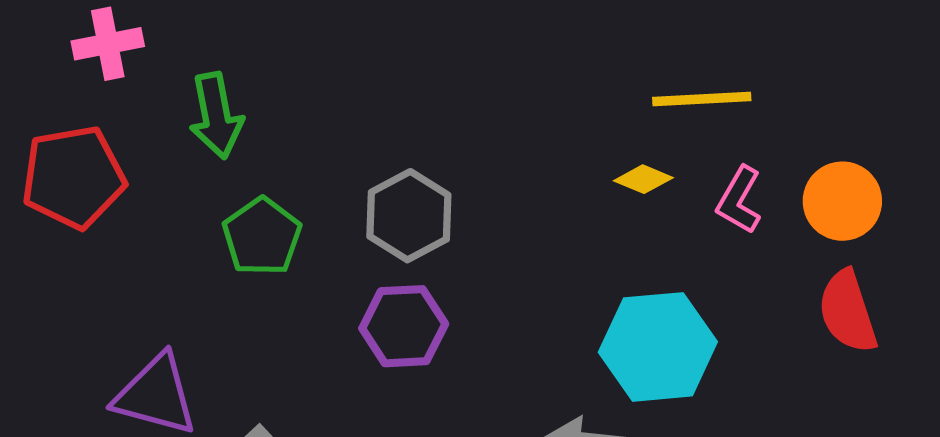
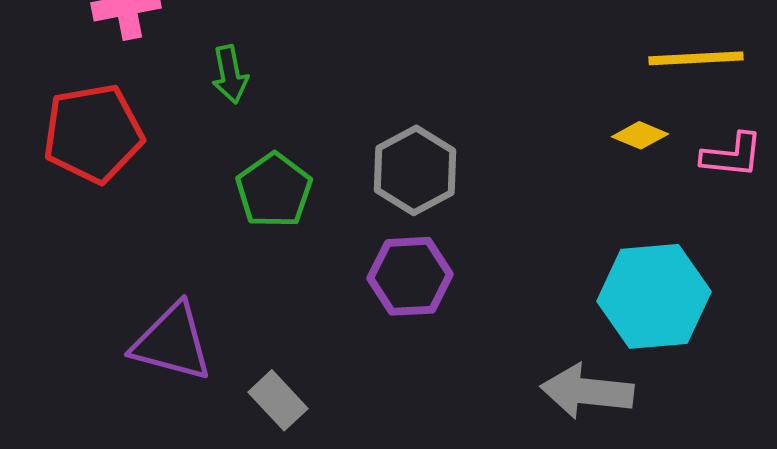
green arrow: (216, 116) -> (230, 74), size x0.7
pink L-shape: (739, 200) -> (732, 155), turned -114

